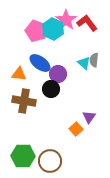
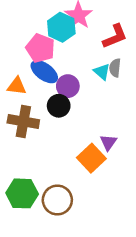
red L-shape: (87, 23) -> (115, 36), moved, turned 105
pink pentagon: (36, 31) -> (40, 48), moved
orange square: (76, 129) -> (91, 158), size x1.5

